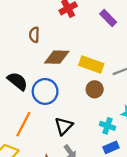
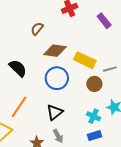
brown semicircle: (34, 35) -> (37, 29), turned 32
brown circle: (95, 89) -> (94, 84), moved
blue circle: (45, 91) -> (57, 78), moved

